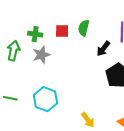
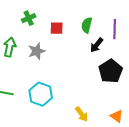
green semicircle: (84, 28) -> (87, 25), moved
green cross: (35, 34) -> (29, 18), moved, turned -32

